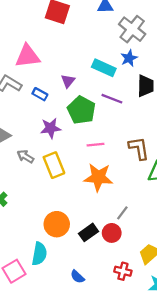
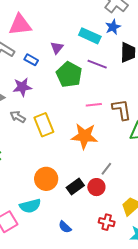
purple star: (51, 128) -> (22, 87), moved
pink line: (96, 145) -> (94, 105), moved
cyan semicircle: (39, 254) -> (30, 206), turned 65

